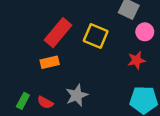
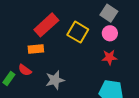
pink circle: (145, 32) -> (110, 33), moved
red semicircle: (45, 102) -> (25, 70), moved

